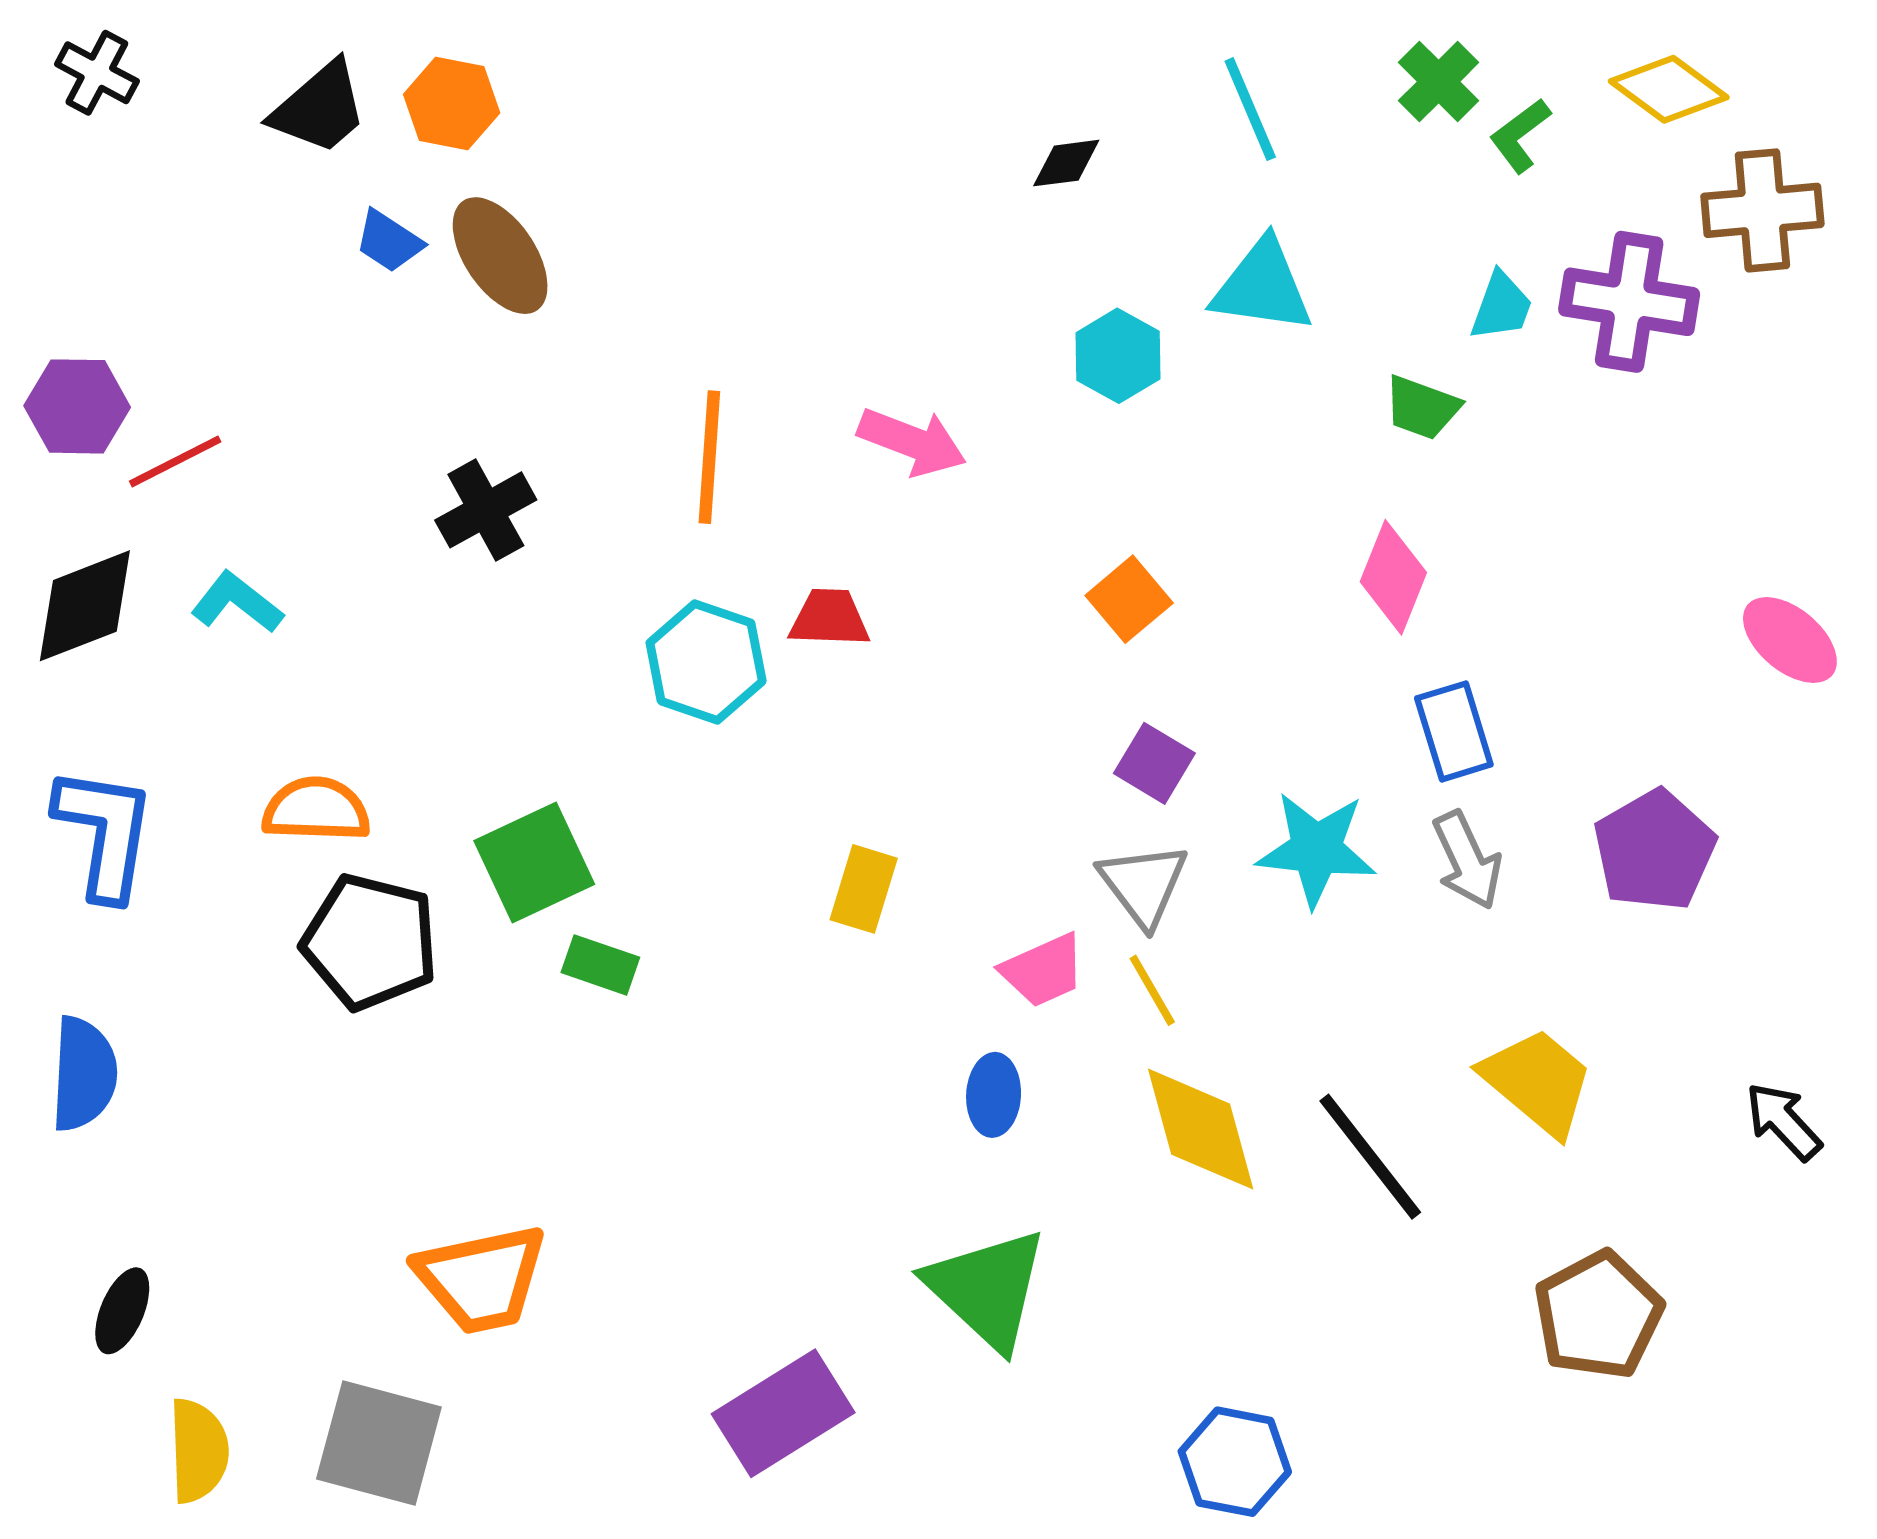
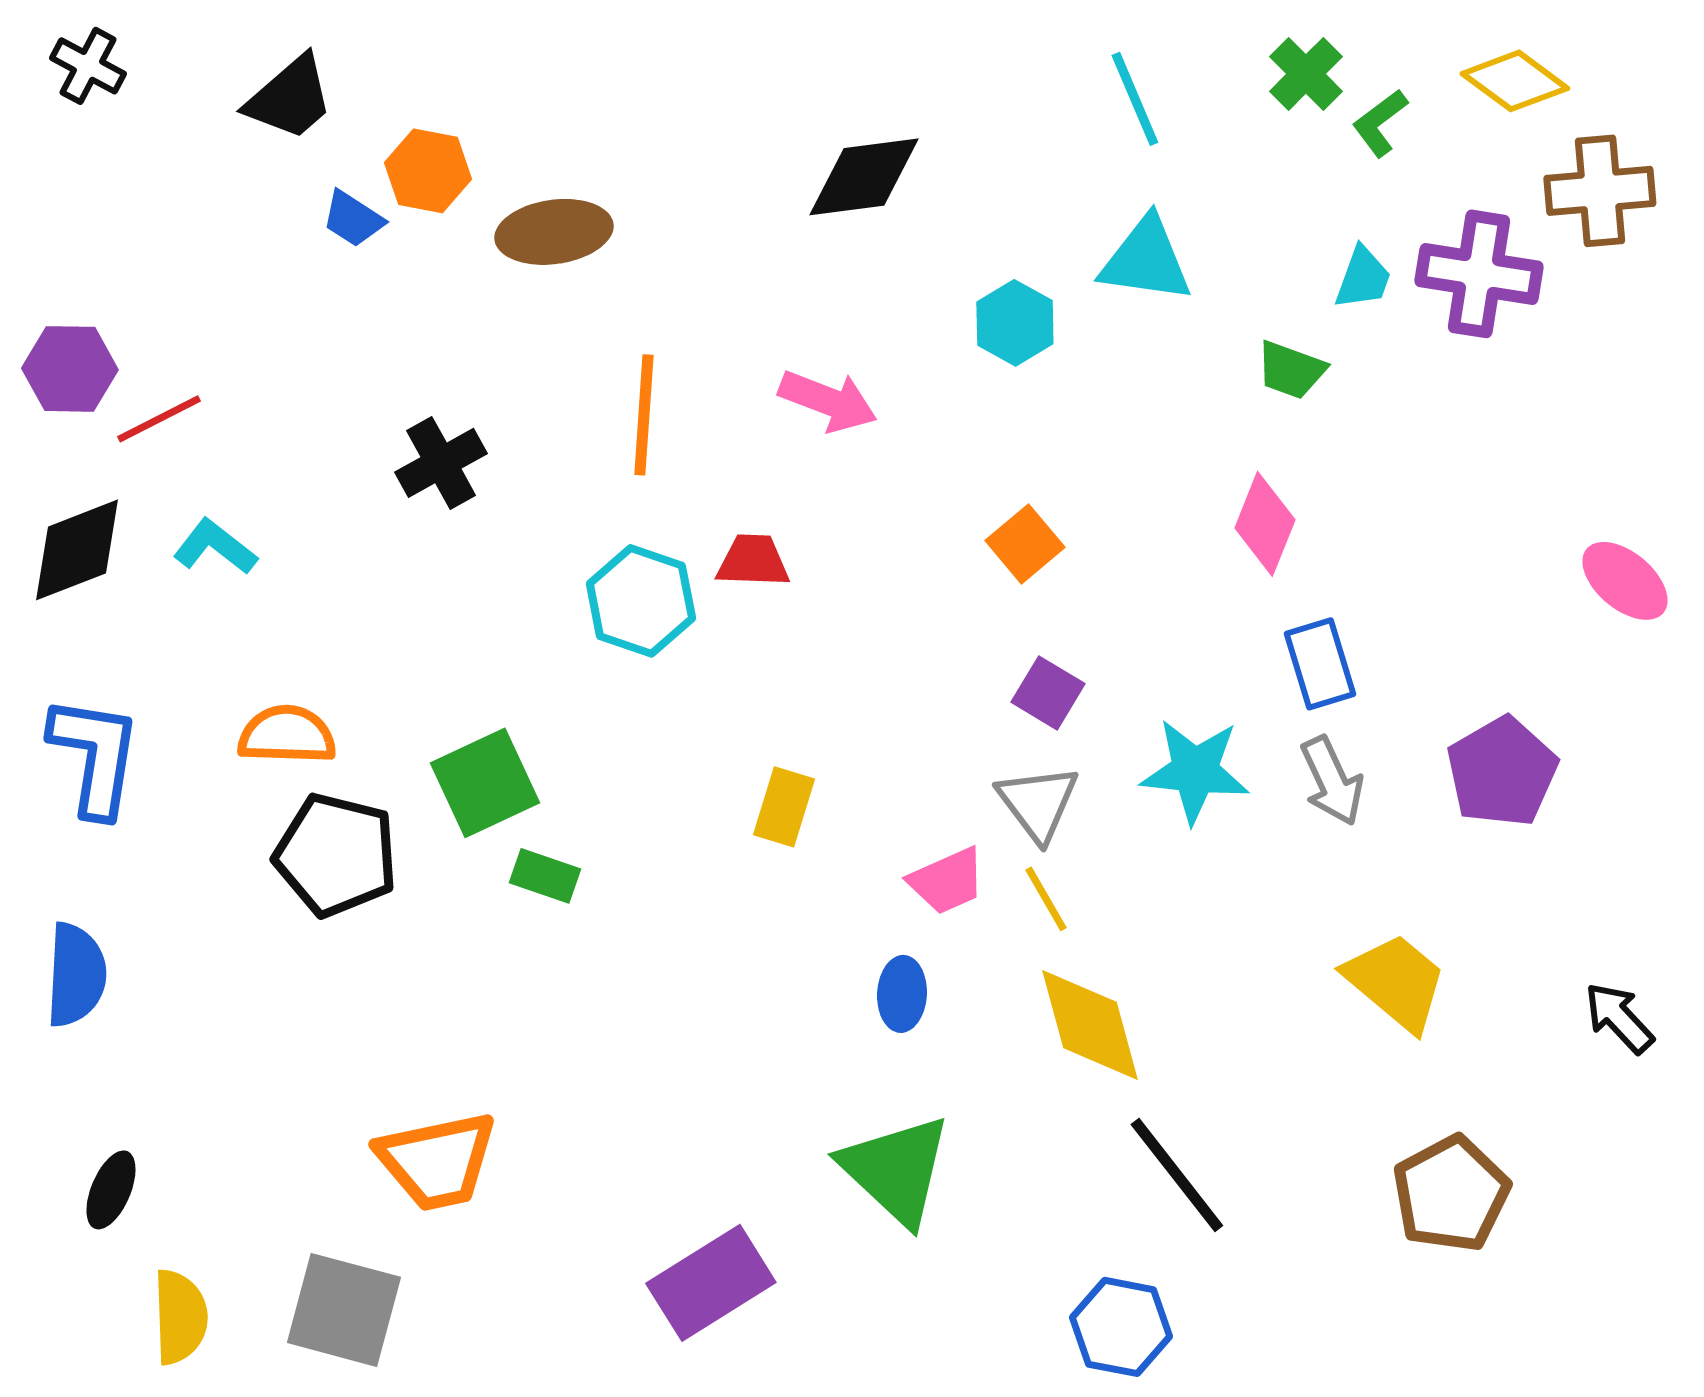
orange hexagon: (452, 104) -> (428, 171), moved
black diamond: (1066, 163) -> (864, 177), moved, size x1.8
brown ellipse: (500, 256) -> (554, 232), moved, turned -64
black line: (1370, 1157) -> (1177, 1175), moved

